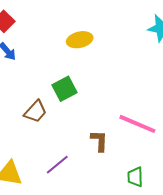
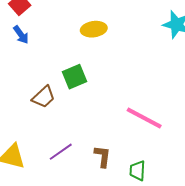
brown L-shape: (99, 141) -> (103, 156), moved

